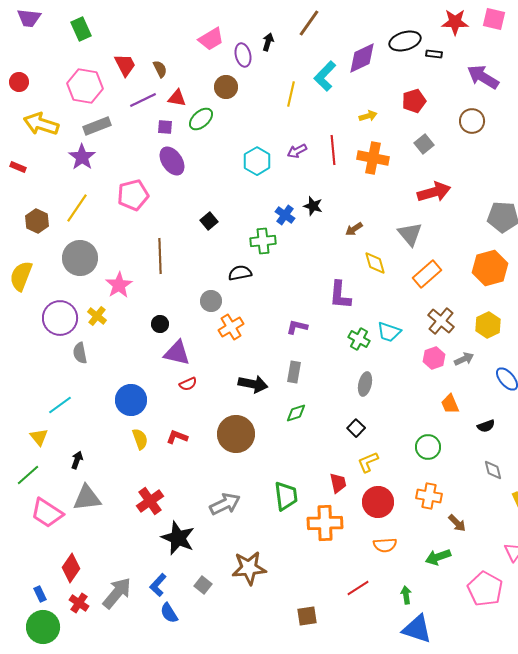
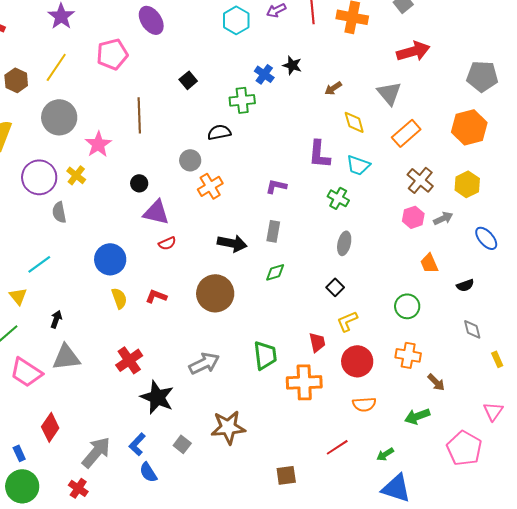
cyan trapezoid: (389, 332) -> (358, 165), moved
green arrow: (406, 595) -> (385, 454), turned -114
red cross: (79, 603) -> (78, 488), moved

